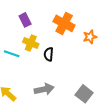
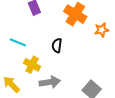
yellow cross: (31, 43) -> (32, 65), moved

